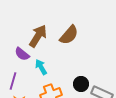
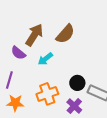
cyan arrow: (41, 67) -> (45, 59), moved, turned -98

